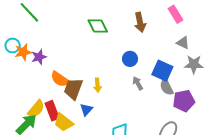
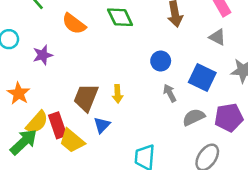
gray triangle: (183, 43) -> (217, 37), moved
orange star: (23, 52) -> (19, 93), moved, turned -30
orange semicircle: (60, 79) -> (74, 24), moved
gray semicircle: (167, 87) -> (194, 117), moved, turned 90

